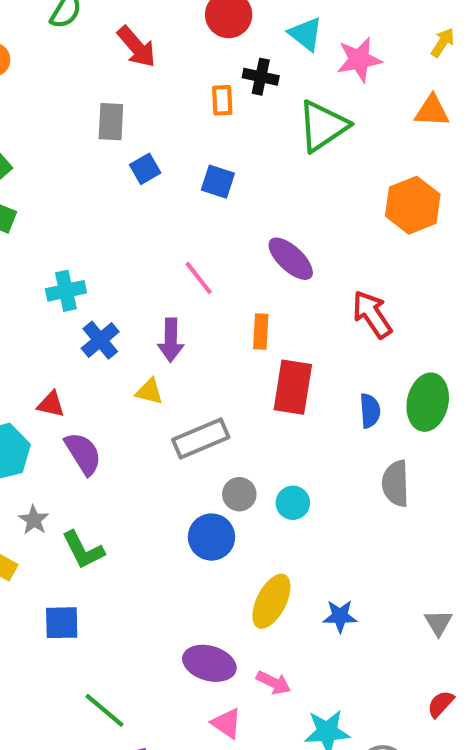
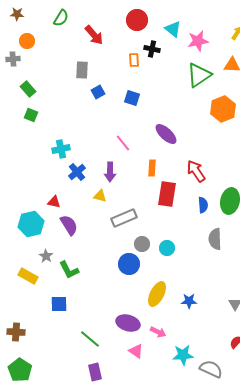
green triangle: (323, 126) -> (199, 75), moved
red arrow: (372, 314) -> (196, 171), moved
green line: (104, 710) -> (90, 339), moved

